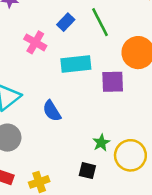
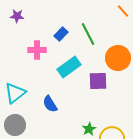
pink cross: (35, 42) -> (37, 50), turned -30
cyan rectangle: (76, 64) -> (69, 67), turned -30

